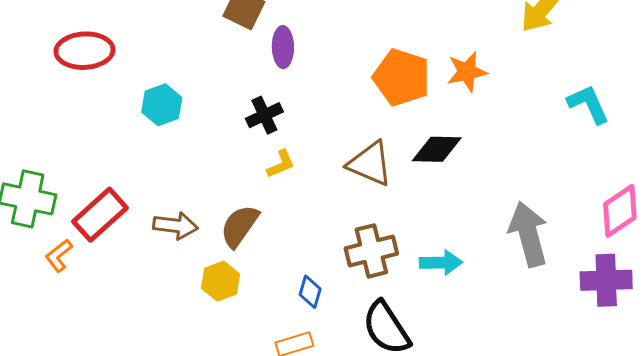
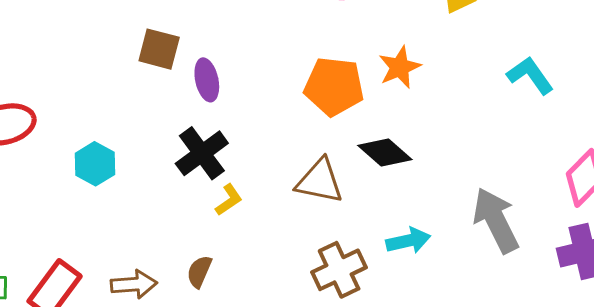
black cross: (264, 115) -> (202, 153), size x1.4
black diamond: (437, 149) -> (385, 153), turned 51
brown semicircle: (240, 226) -> (199, 272), size x0.7
cyan arrow: (441, 263) -> (408, 241), moved

